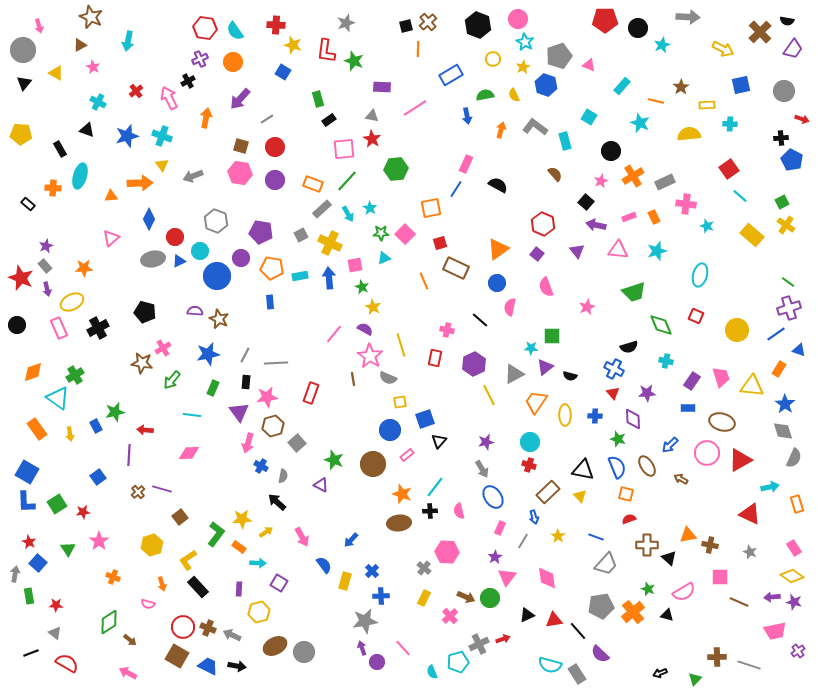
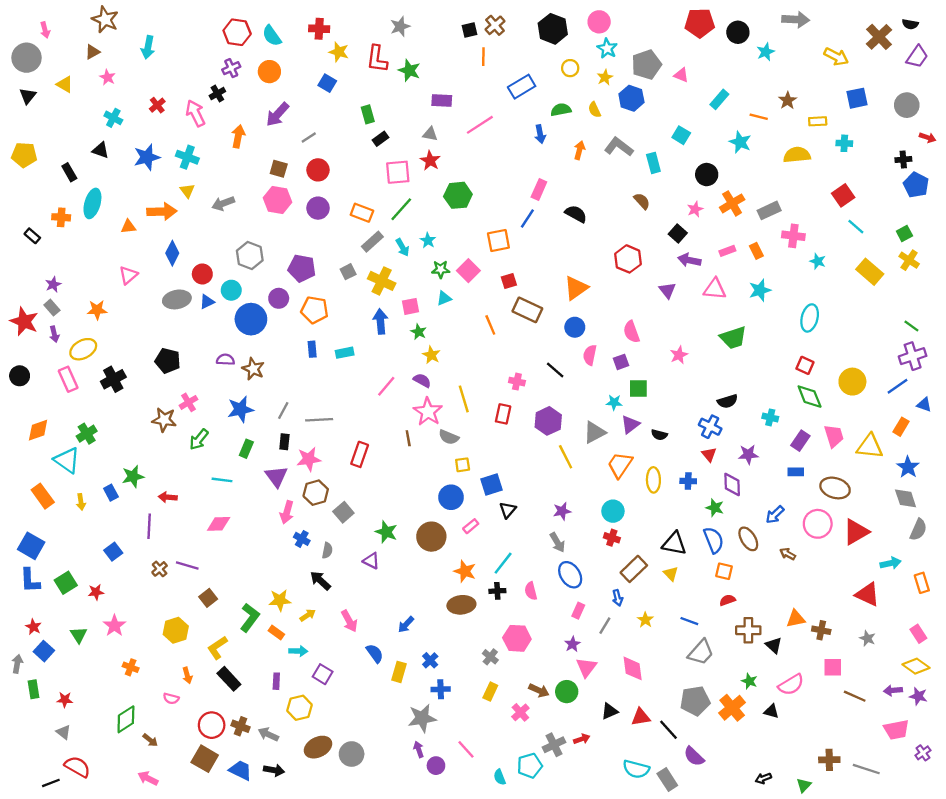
purple square: (537, 254) -> (621, 362), moved, turned 32
cyan rectangle: (300, 276) -> (345, 353), moved
green diamond: (661, 325) -> (810, 397), moved
black line: (31, 653) -> (51, 783), moved

